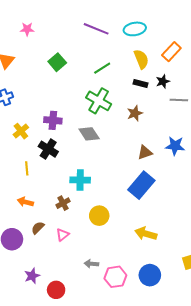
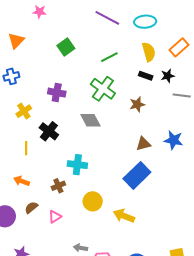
purple cross: (53, 120) -> (57, 93), moved
yellow arrow: (146, 234) -> (124, 216), moved

